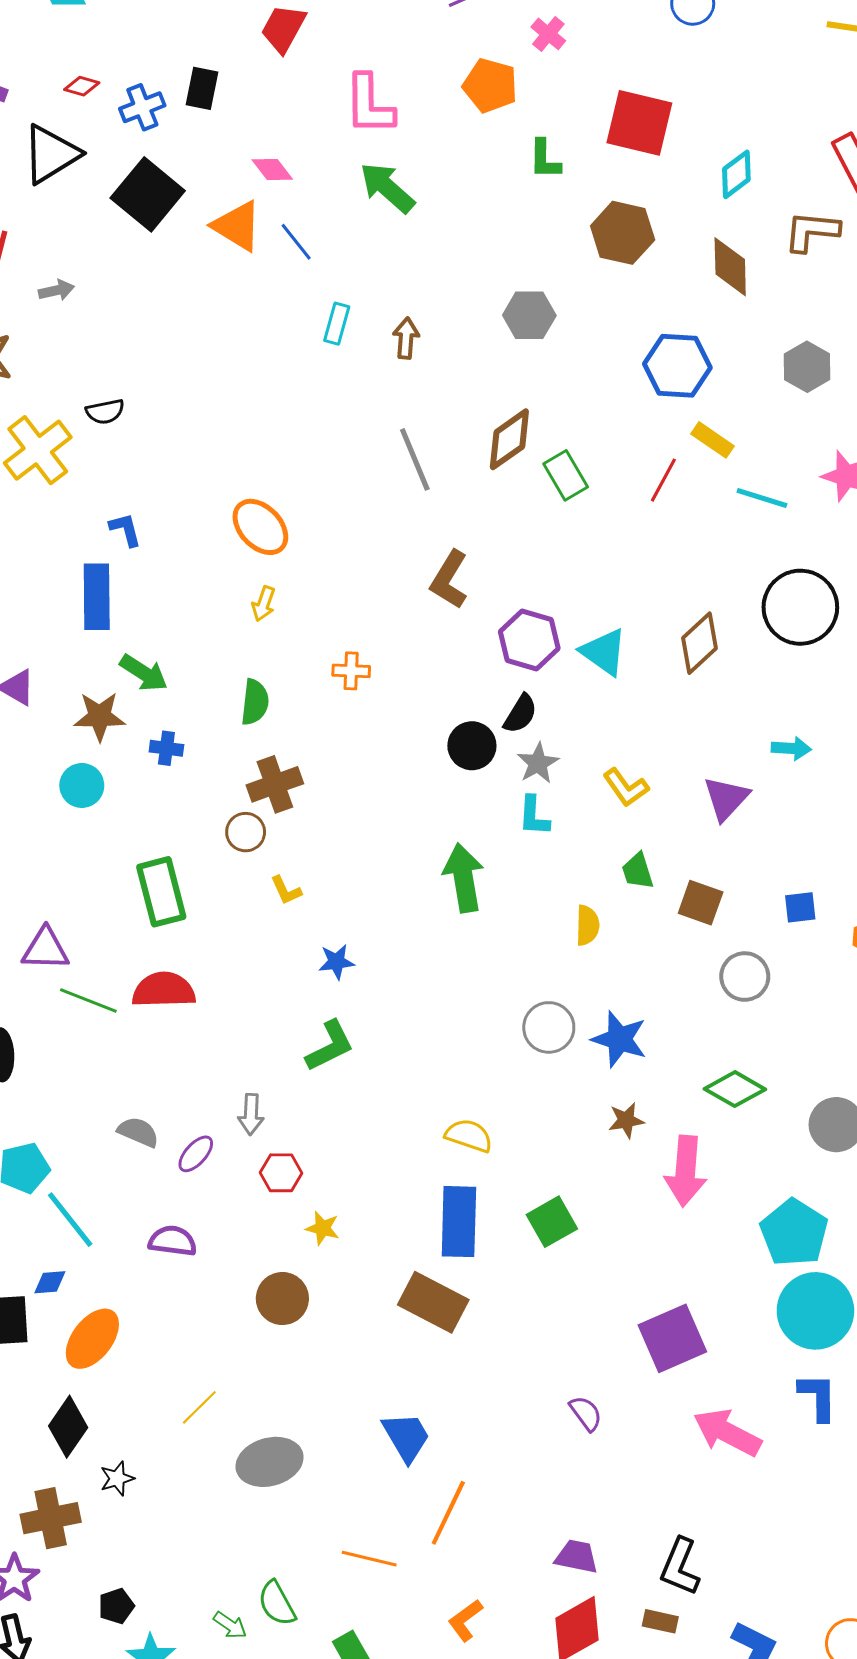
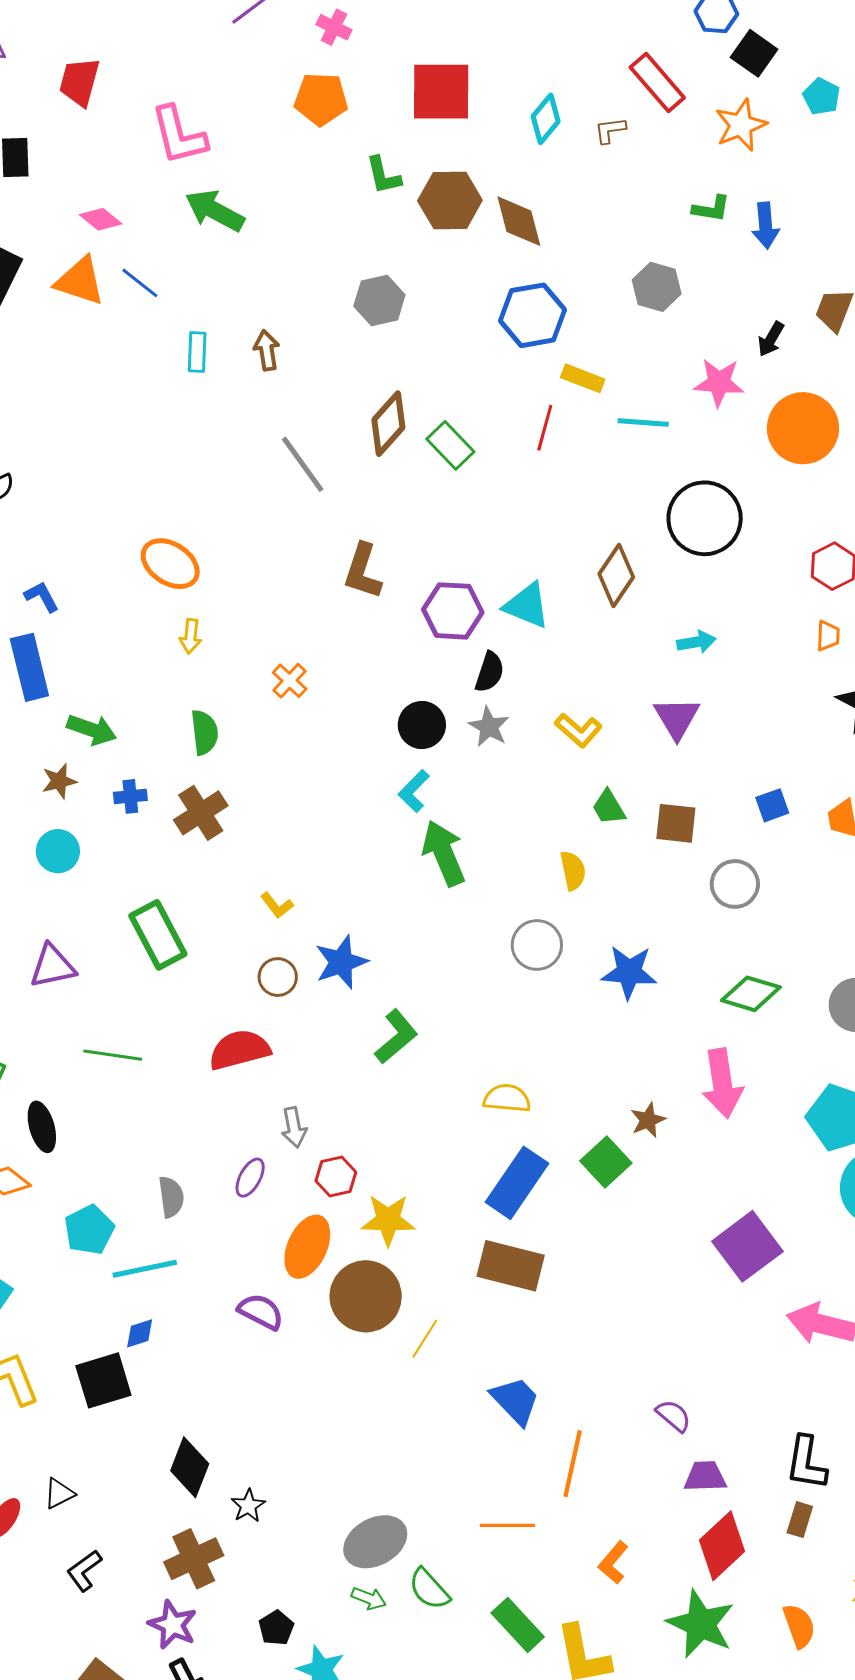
orange pentagon: (490, 86) -> (321, 99), moved
green L-shape: (545, 159) -> (383, 175), moved
brown L-shape: (812, 231) -> (610, 130), moved, size x0.6
brown diamond: (730, 267) -> (519, 221), moved
orange cross: (351, 671) -> (290, 681), turned -36
black semicircle: (520, 714) -> (490, 672), moved
brown star: (99, 716) -> (59, 781), size x0.7
cyan arrow: (791, 748) -> (696, 642), moved
brown cross: (275, 784) -> (201, 813), moved
cyan L-shape: (534, 816) -> (414, 791), moved, turned 54
brown circle: (246, 832) -> (278, 977), moved
purple triangle: (45, 949) -> (52, 966), moved
blue star: (336, 962) -> (341, 962), size x1.5
red semicircle: (164, 990) -> (239, 1050), moved
gray circle: (549, 1027) -> (537, 945), moved
green L-shape: (330, 1046) -> (396, 1037), moved
brown star: (626, 1120) -> (648, 1120), moved
gray semicircle: (138, 1132) -> (171, 1197), moved, turned 72
cyan line: (70, 1220) -> (145, 1269), turned -50
blue rectangle: (459, 1222) -> (517, 1183), turned 46
yellow star: (323, 1228) -> (388, 1220), size x1.6
purple semicircle: (173, 1241) -> (261, 1312), moved, turned 33
brown circle: (282, 1299) -> (366, 1296), size x1.4
orange ellipse: (92, 1339) -> (307, 1247), moved
yellow line: (199, 1407) -> (425, 1339), moved
purple semicircle: (586, 1413) -> (673, 1416), moved
gray ellipse: (270, 1462) -> (375, 1542), moved
brown rectangle: (660, 1621) -> (800, 1520), turned -72
green arrow: (230, 1625) -> (369, 1598), moved

